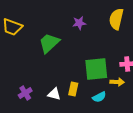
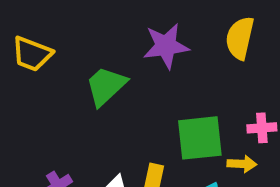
purple star: (79, 23) -> (166, 46), size x1.6

